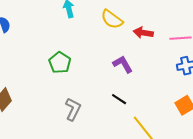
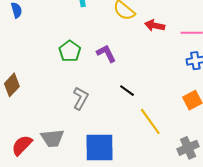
purple L-shape: (123, 64) -> (106, 53), moved

